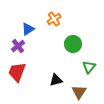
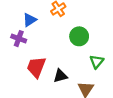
purple cross: (18, 46) -> (19, 39), turned -32
red trapezoid: (17, 72) -> (36, 67), moved

